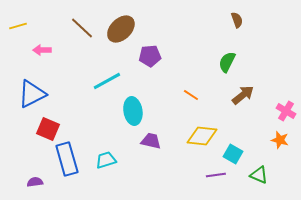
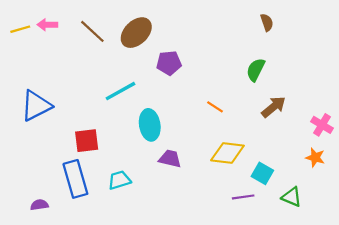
pink arrow: (42, 50) -> (47, 25), moved
red square: (48, 129) -> (87, 141), moved, turned -30

